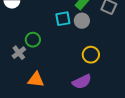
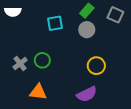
cyan square: (63, 19) -> (55, 23), moved
green circle: (33, 40) -> (42, 60), moved

